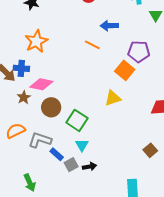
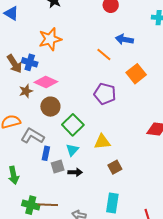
purple pentagon: (139, 52) -> (105, 94), moved
orange square: (125, 70) -> (136, 74), moved
yellow triangle: (113, 98) -> (102, 142), moved
brown square: (150, 150) -> (115, 167), moved
blue rectangle: (57, 154) -> (46, 153), turned 48

